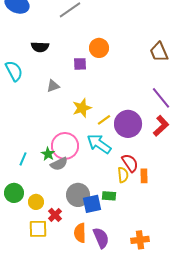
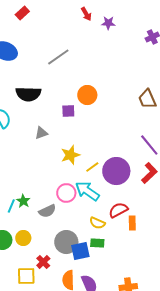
black semicircle: (40, 47) -> (28, 94), size x1.4
pink circle: (65, 146) -> (66, 193), moved, size x0.7
green star: (48, 154) -> (23, 201), moved
red semicircle: (130, 163) -> (118, 210), turned -84
yellow semicircle: (123, 175) -> (97, 223), moved, turned 119
yellow circle: (36, 202) -> (23, 238), moved

